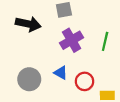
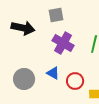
purple cross: (72, 40) -> (63, 43), turned -30

